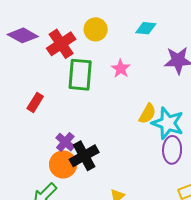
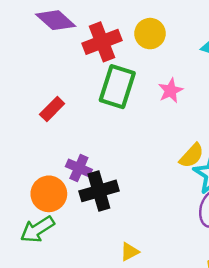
purple cross: (65, 142) -> (79, 168), turned -30
orange circle: (63, 164) -> (49, 194), moved

